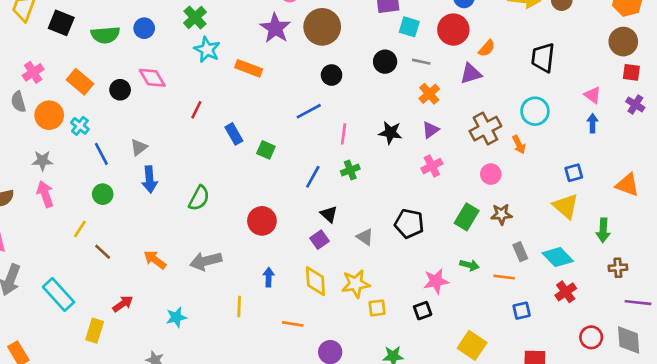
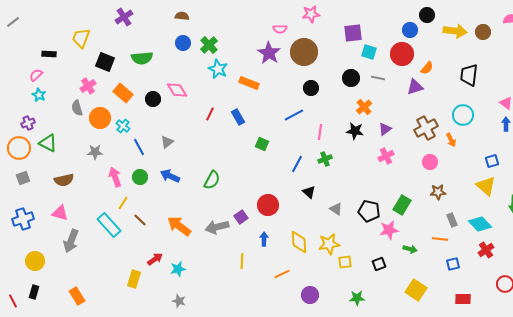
black square: (61, 23) -> (105, 62), moved
blue circle: (144, 28) -> (183, 43), moved
orange cross: (429, 94) -> (364, 107), moved
blue rectangle: (234, 134) -> (238, 117), moved
blue arrow: (150, 179) -> (170, 176), moved, turned 120
pink arrow: (45, 194) -> (115, 177), moved
green rectangle: (467, 217) -> (402, 205), moved
red circle: (262, 221) -> (268, 205), moved
black pentagon: (409, 224) -> (369, 211), moved
purple square: (319, 240) -> (241, 217), moved
orange arrow: (155, 260) -> (179, 226), size x1.4
green arrow: (469, 265) -> (410, 249), moved
pink star: (436, 281) -> (389, 230), moved
cyan rectangle: (59, 295) -> (109, 225), moved
cyan star: (176, 317) -> (178, 269), moved
orange line: (293, 324) -> (282, 274), turned -35

